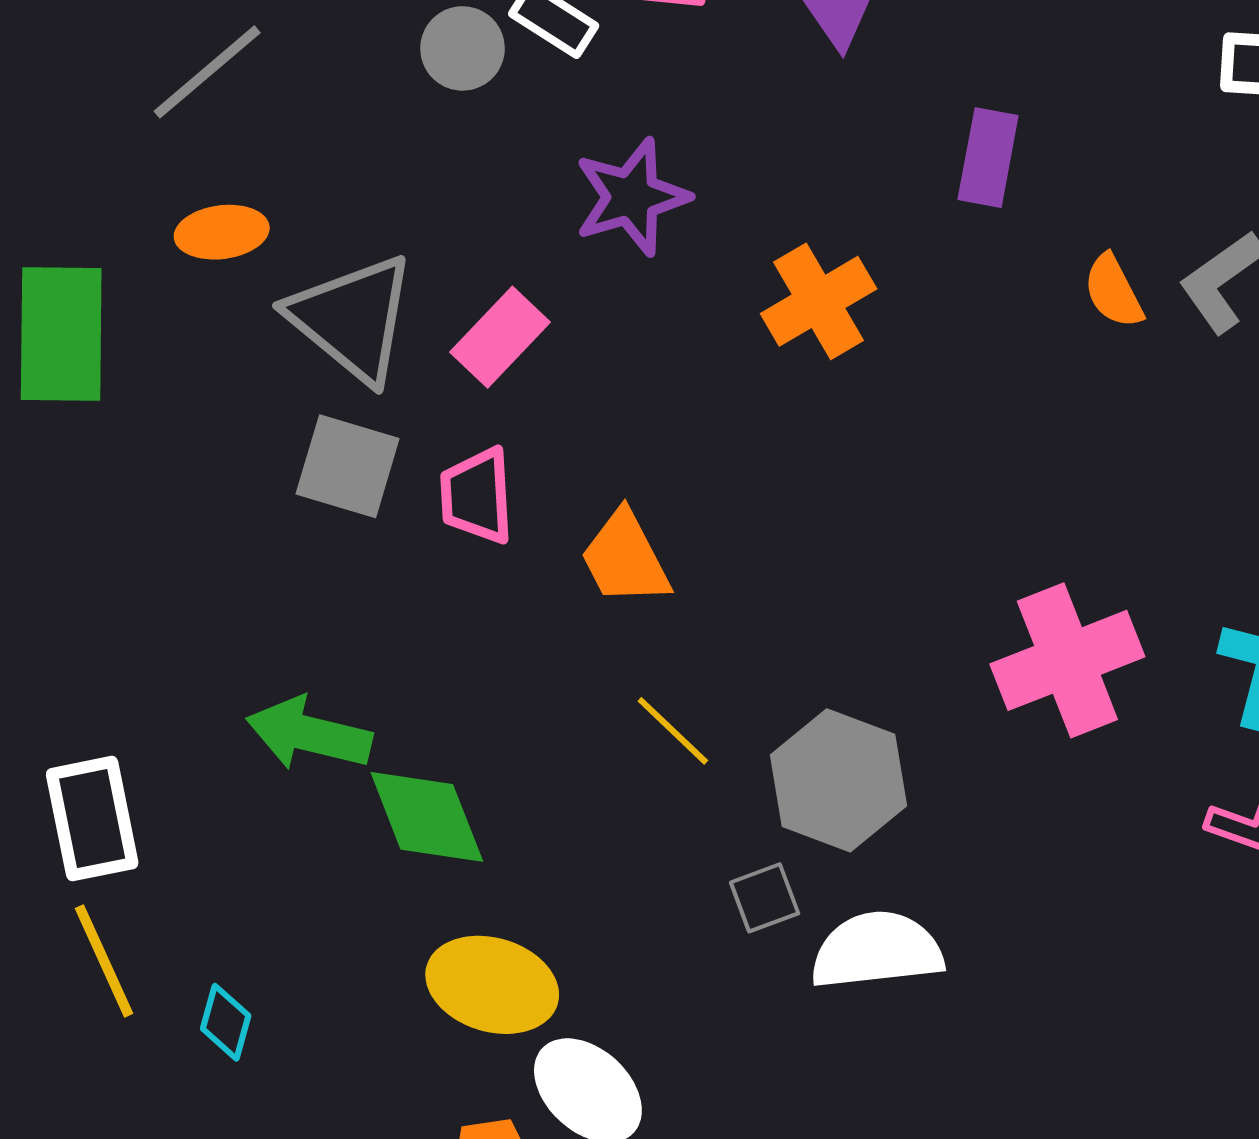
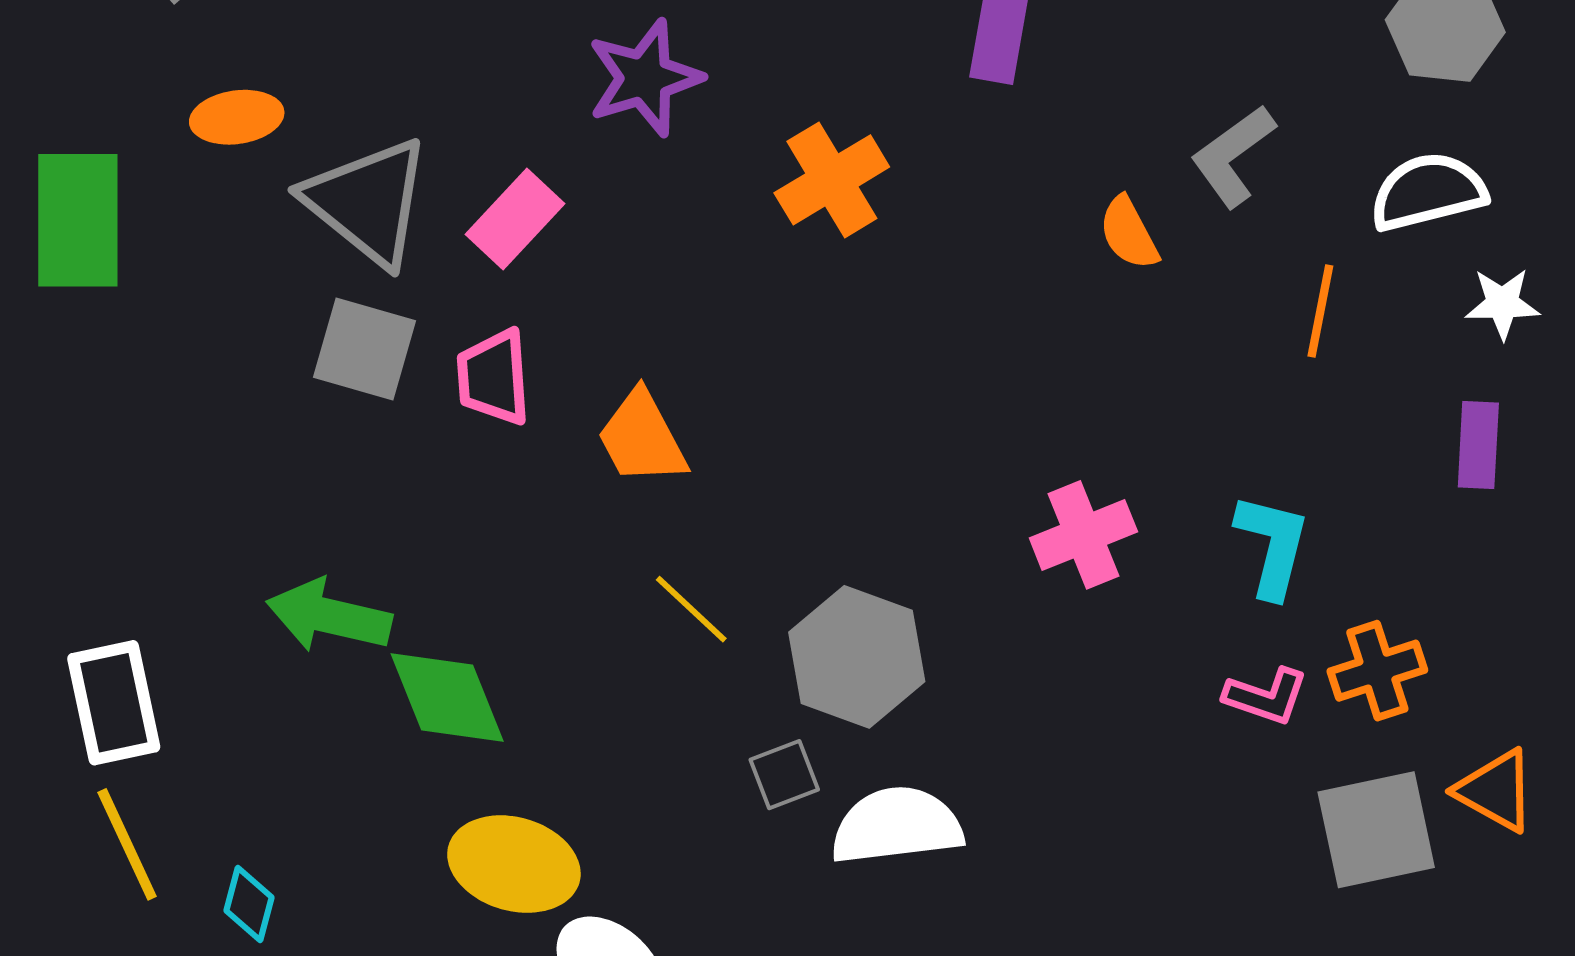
orange semicircle: (1113, 291) -> (1129, 233), moved
pink cross: (1067, 660) -> (1083, 535), size x0.7

